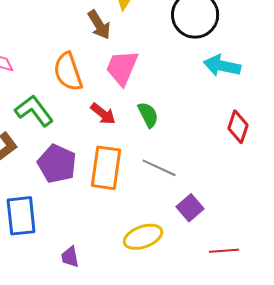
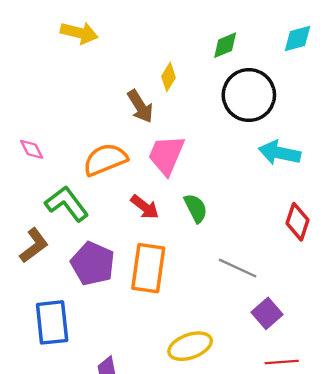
orange semicircle: (68, 72) -> (105, 160), turned 87
gray line: (159, 168) -> (238, 268), moved
purple square: (190, 208) -> (267, 313), moved

